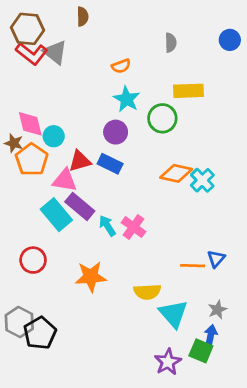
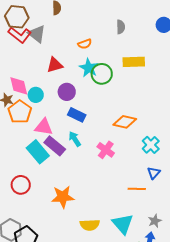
green circle: (162, 118) -> (102, 74), moved
purple circle: (116, 132) -> (67, 92), moved
red triangle: (80, 161) -> (55, 65), moved
cyan cross: (202, 180) -> (151, 145), moved
cyan arrow: (107, 226) -> (75, 139), moved
pink cross: (133, 227) -> (106, 150), moved
blue triangle: (216, 259) -> (154, 173), moved
yellow semicircle: (147, 292) -> (90, 225), moved

